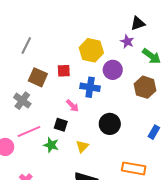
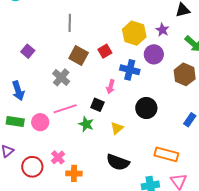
purple star: (127, 42) -> (162, 30), moved
gray line: (26, 46) -> (70, 23), turned -30
red square: (64, 71) -> (105, 51), turned -32
pink arrow: (72, 106) -> (111, 87), turned 56

